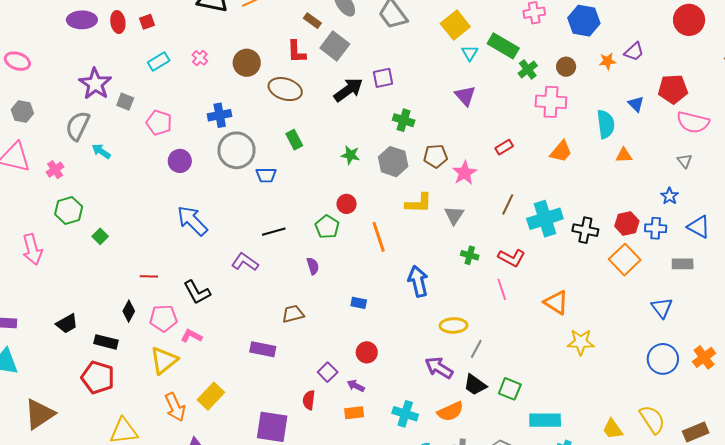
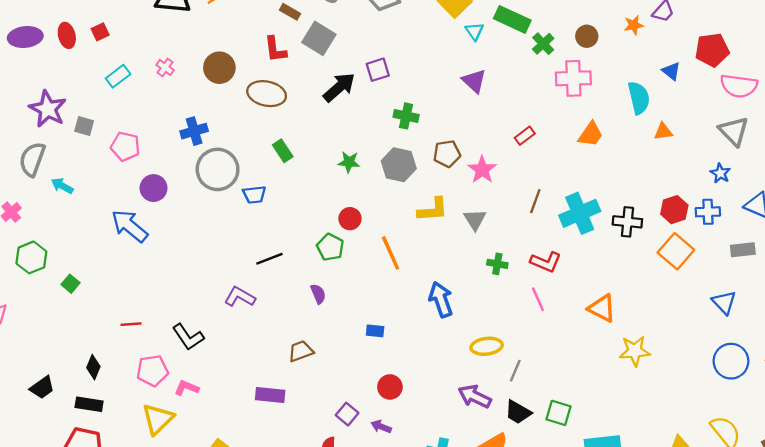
gray triangle: (685, 161) -> (734, 131), size x1.8
blue arrow: (192, 221) -> (130, 226), moved
black diamond: (129, 311) -> (93, 367), moved

